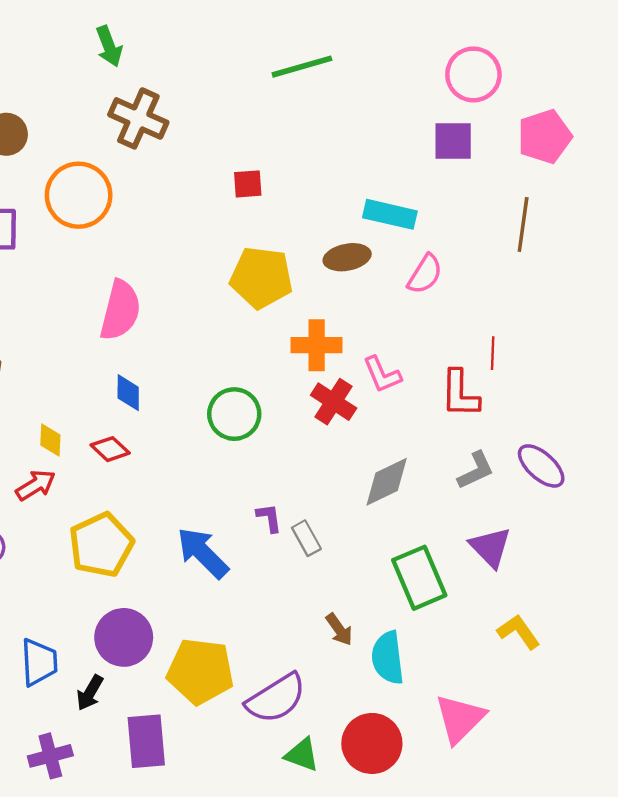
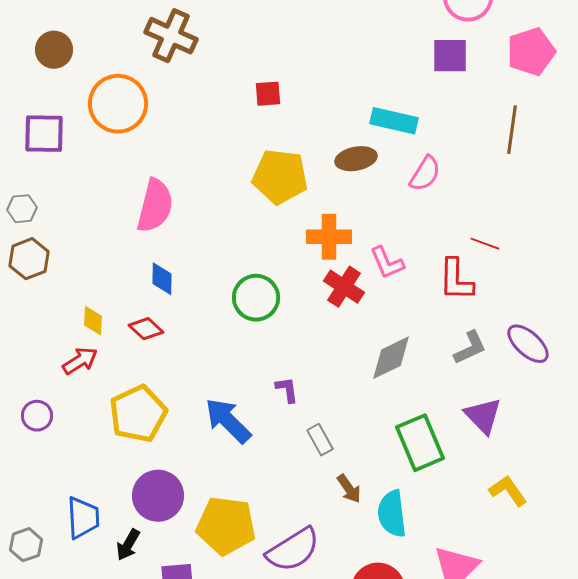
red line: (493, 353) -> (485, 244), turned -72
gray rectangle: (306, 538) -> (320, 440), moved

